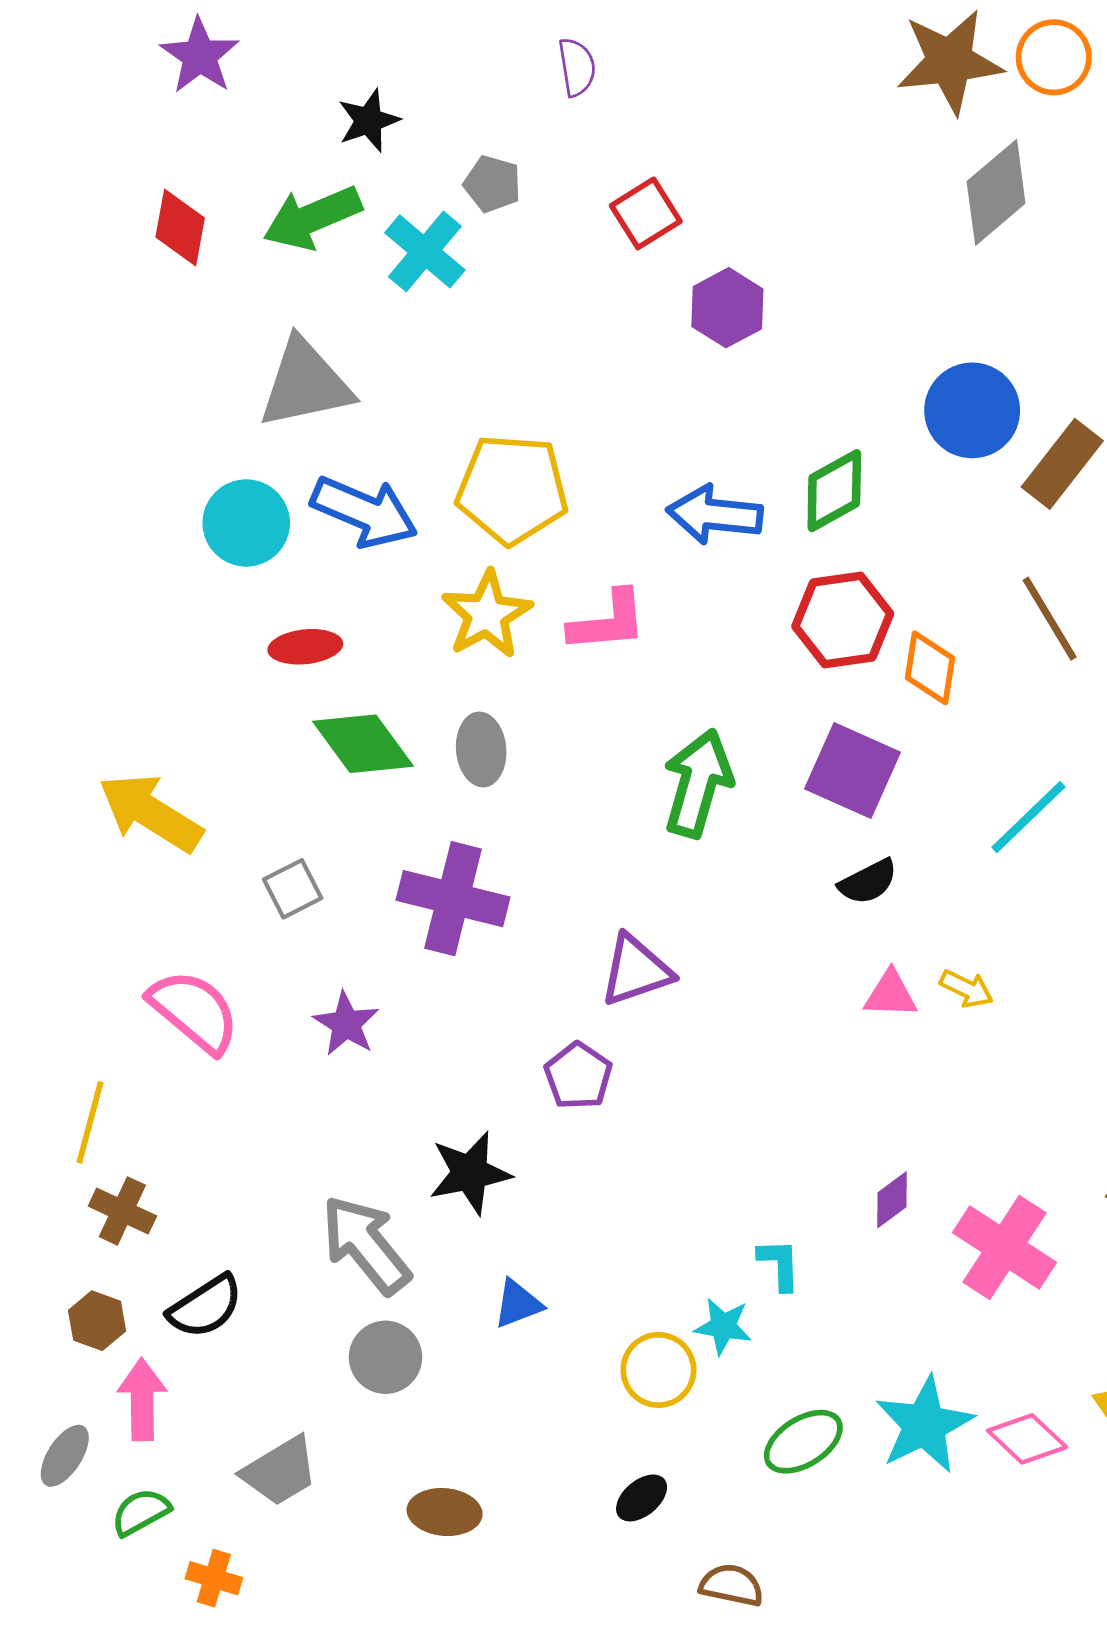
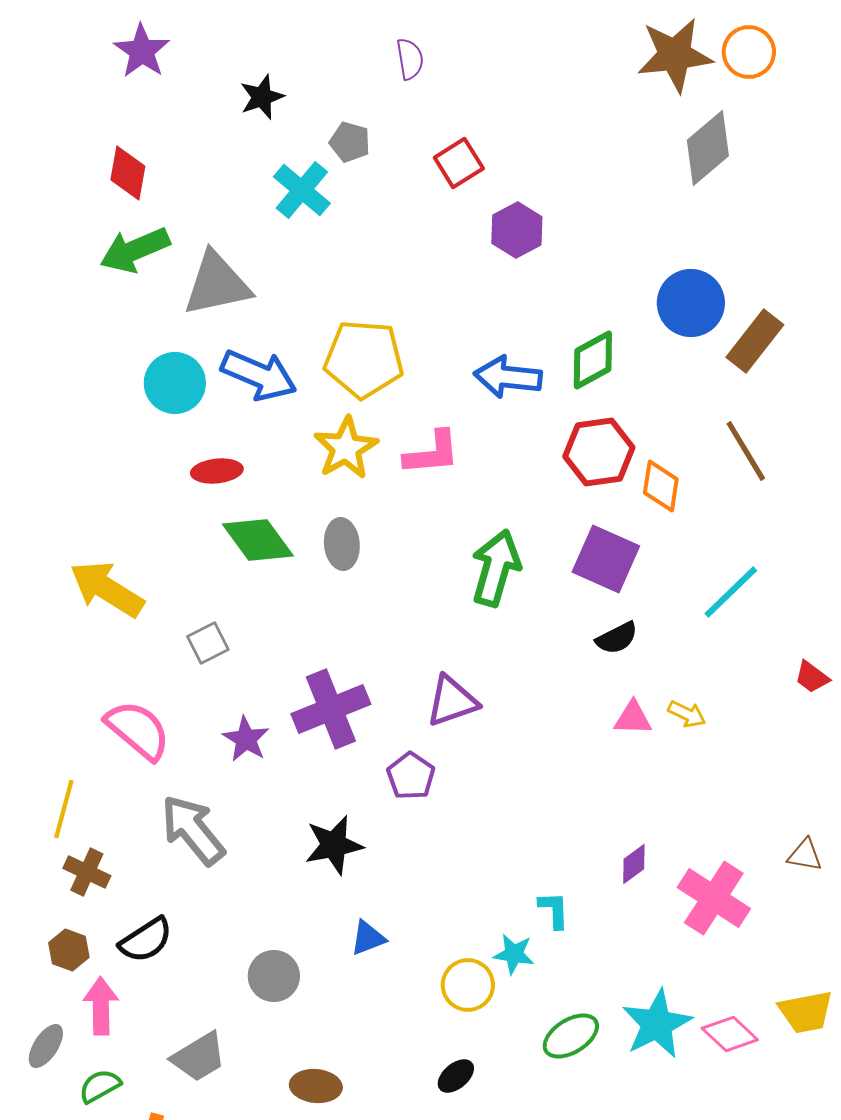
green arrow: (312, 218) -> (135, 250), moved
purple cross: (453, 899) -> (331, 709), moved, turned -36
gray arrow: (366, 1245) -> (193, 830), moved

